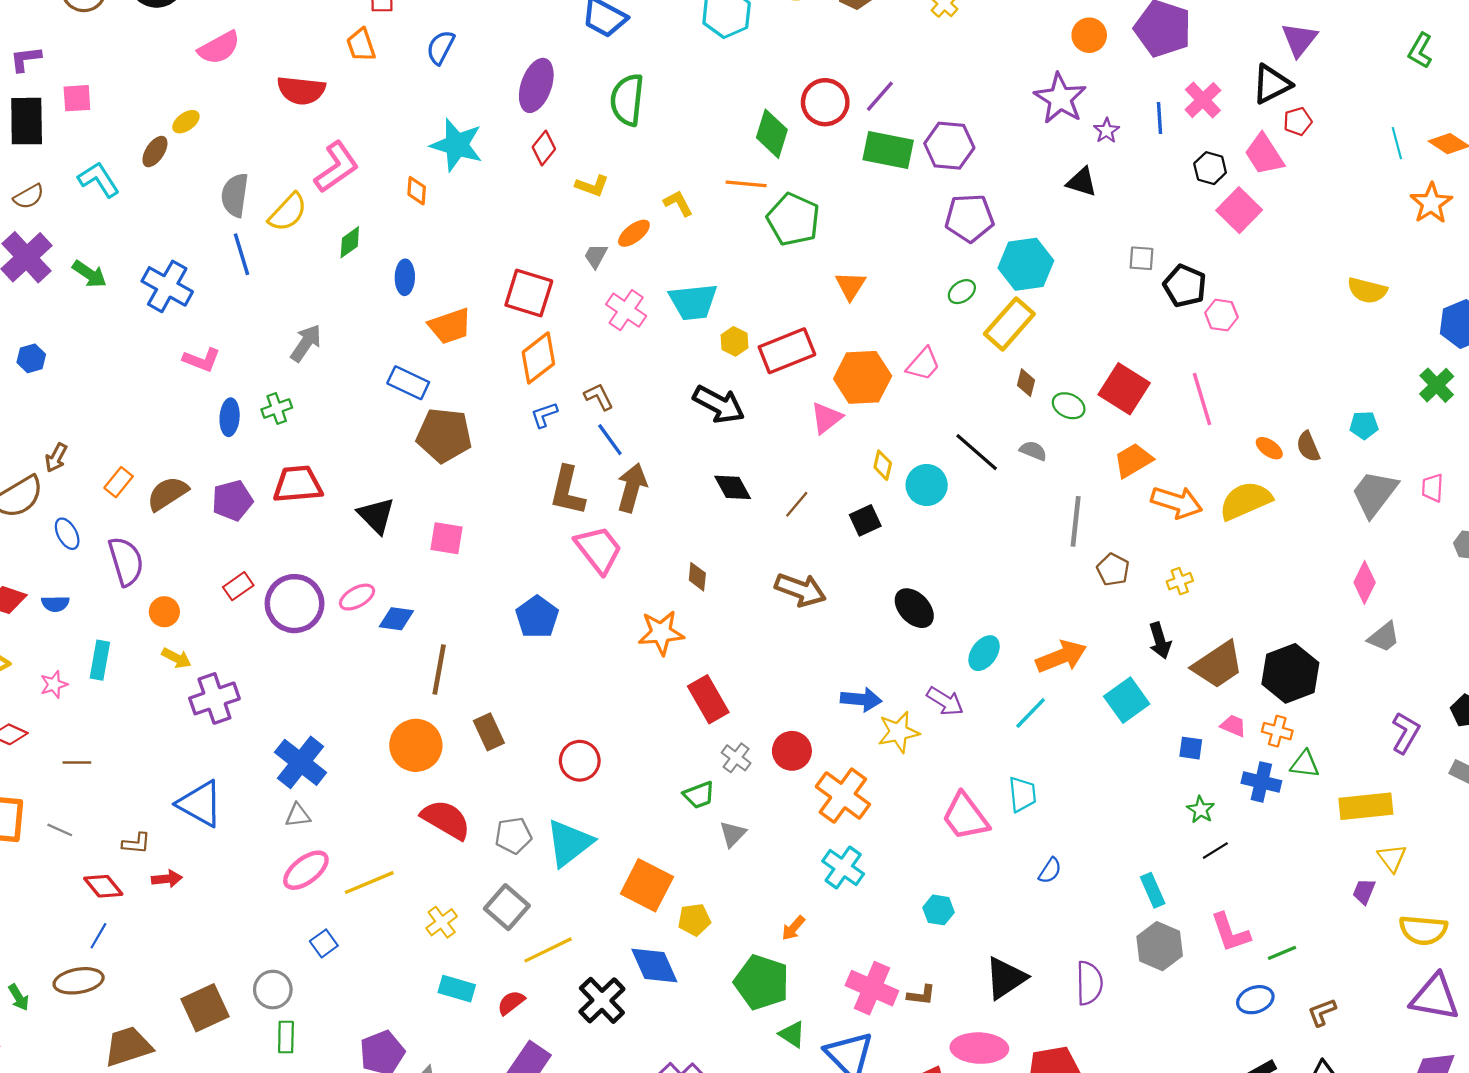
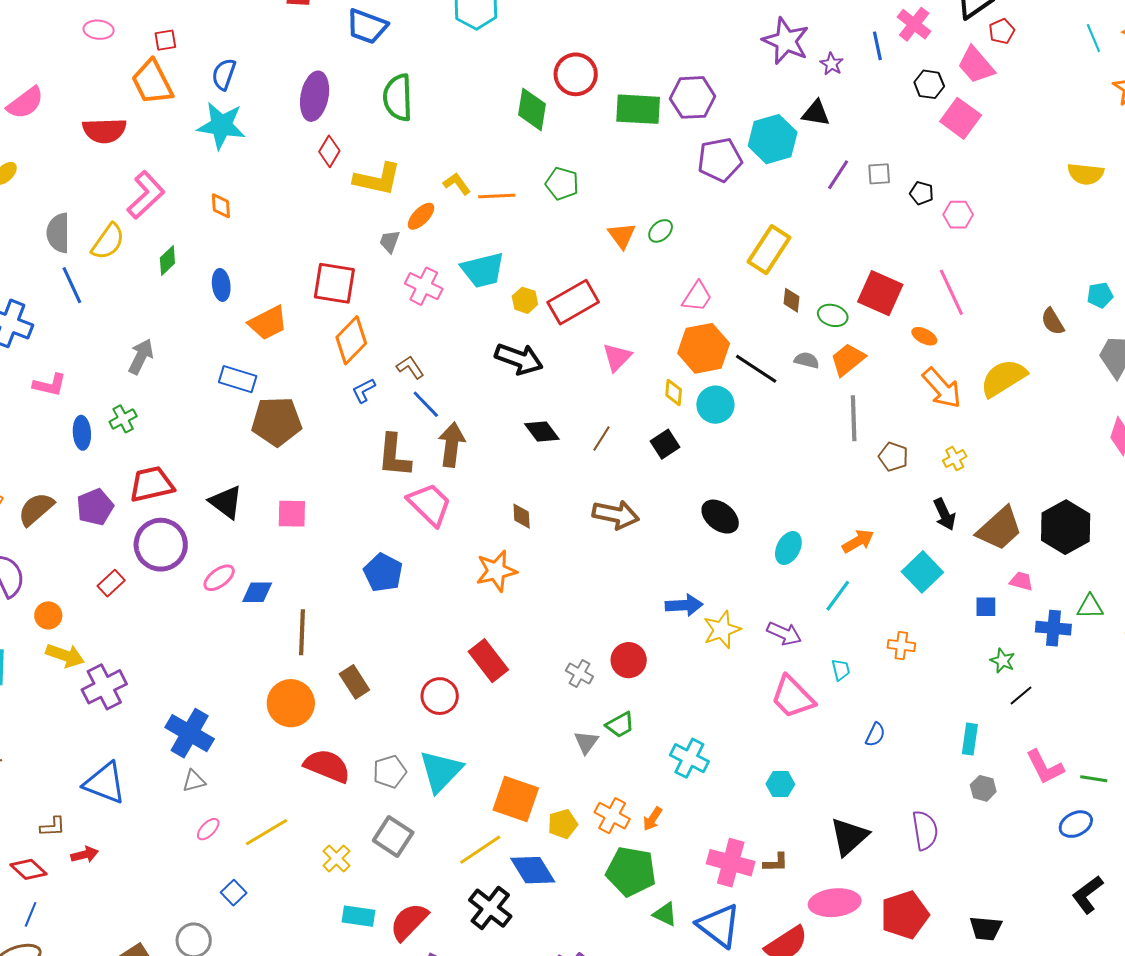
orange trapezoid: (361, 45) -> (152, 82), size x1.5
purple line: (880, 96) -> (838, 175), moved
cyan star: (457, 145) -> (221, 126), moved
orange line: (746, 184) -> (497, 196), moved
yellow L-shape: (592, 186) -> (377, 179), size x1.6
green pentagon: (793, 219) -> (562, 184), size x0.7
cyan hexagon: (1026, 264) -> (773, 139), moved
black pentagon: (1185, 286) -> (922, 193), size x0.6
green ellipse: (962, 292) -> (661, 231), moved
orange hexagon: (863, 377) -> (704, 348), moved
orange ellipse: (1269, 448) -> (924, 336), moved
orange trapezoid: (1133, 460) -> (848, 360), moved
orange arrow: (1177, 502) -> (942, 388), turned 39
purple circle: (295, 604) -> (161, 545), moved
orange arrow: (1061, 657) -> (858, 541), size x0.7
yellow arrow: (176, 658) -> (65, 655), size x1.4
red rectangle: (708, 699) -> (488, 661), moved
purple arrow: (945, 701) -> (784, 633), moved
orange cross: (1277, 731) -> (901, 646), moved
cyan trapezoid: (1022, 794) -> (841, 670), size x0.7
green trapezoid: (699, 795) -> (620, 725), moved
orange cross: (843, 796) -> (612, 816), moved, size x0.7
pink ellipse: (306, 870) -> (208, 829), size x0.6
cyan rectangle: (1153, 890) -> (970, 739), turned 40
gray hexagon: (1160, 946) -> (983, 788), size x0.6
yellow line: (548, 950) -> (480, 850), moved
green line: (1282, 953) -> (1094, 779), turned 40
red semicircle: (511, 1003) -> (409, 922), size x1.6

